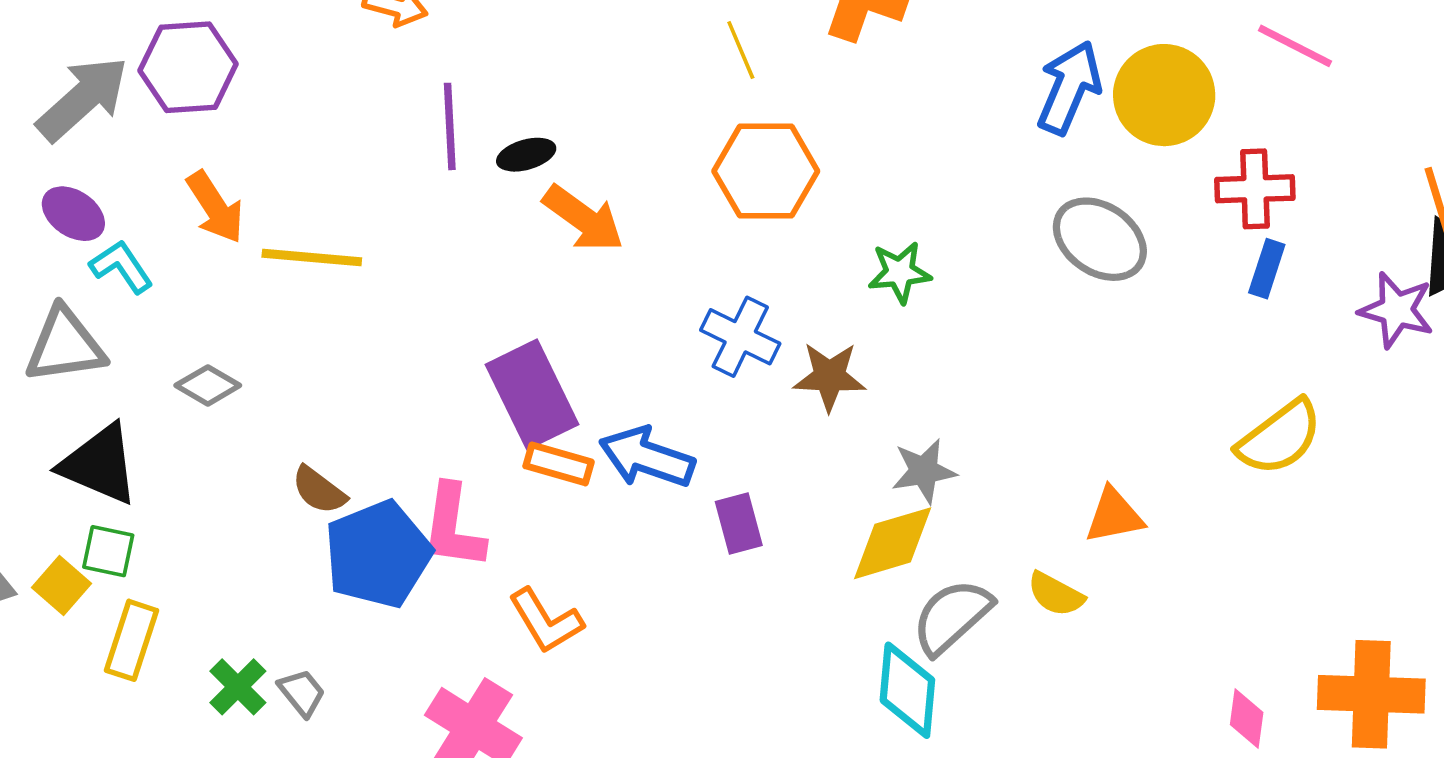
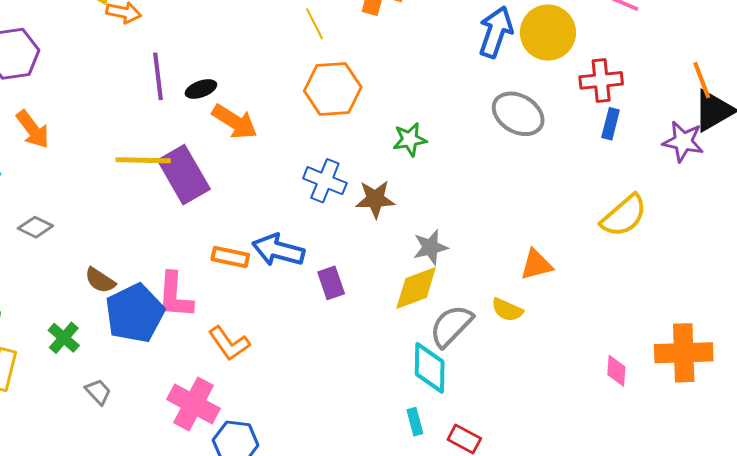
yellow line: (312, 258) -> (143, 160), moved
purple rectangle: (532, 394) -> (184, 175), moved
green cross: (238, 687) -> (64, 338), moved

